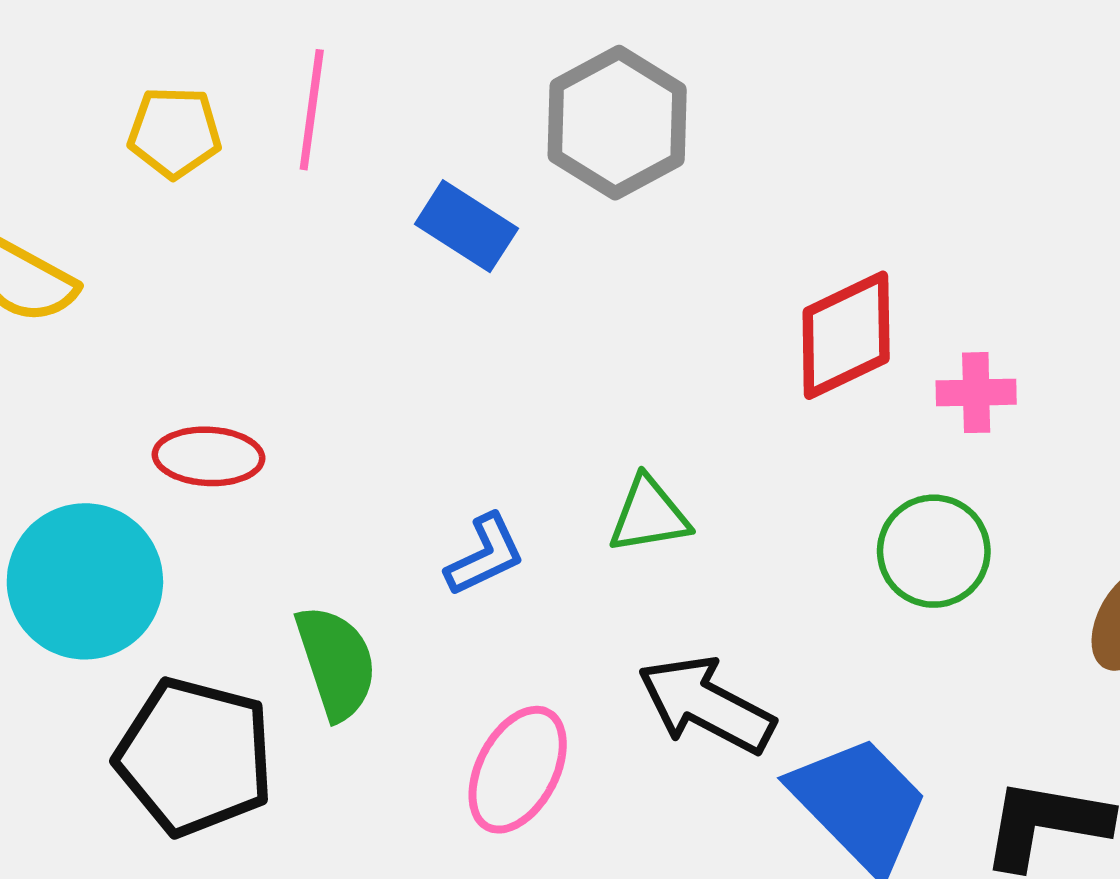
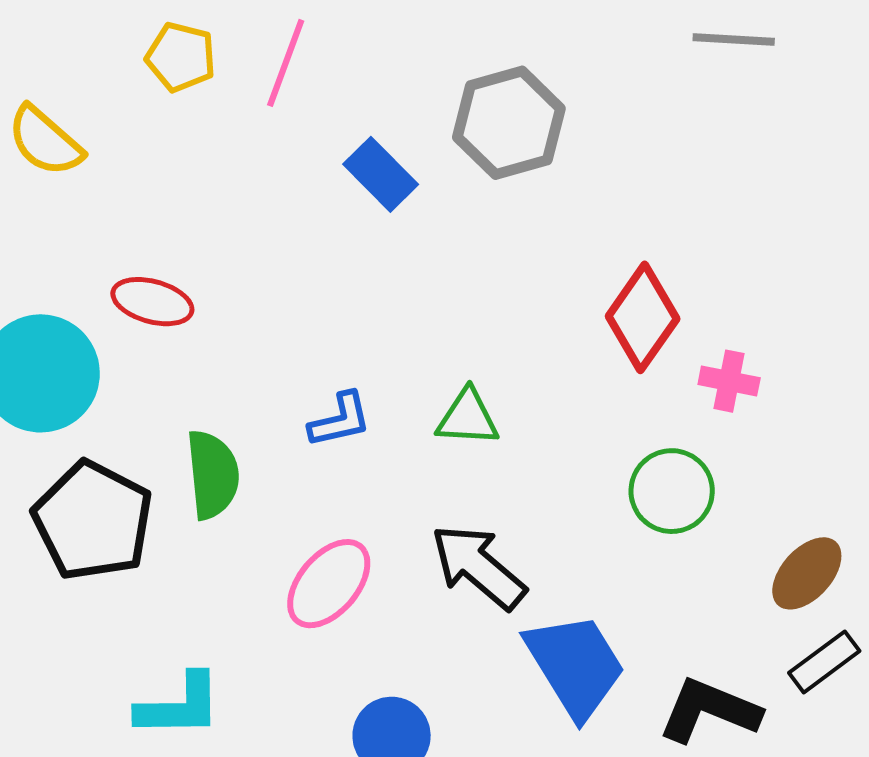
red diamond: (846, 335) -> (643, 317), turned -42

